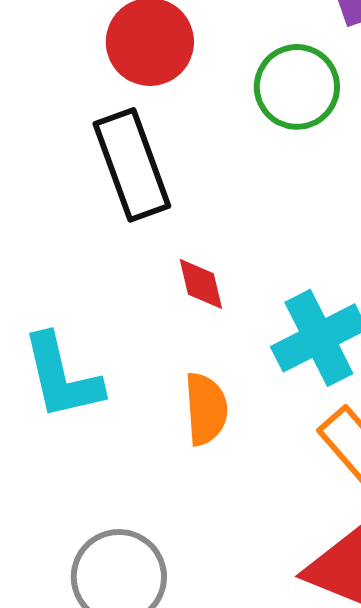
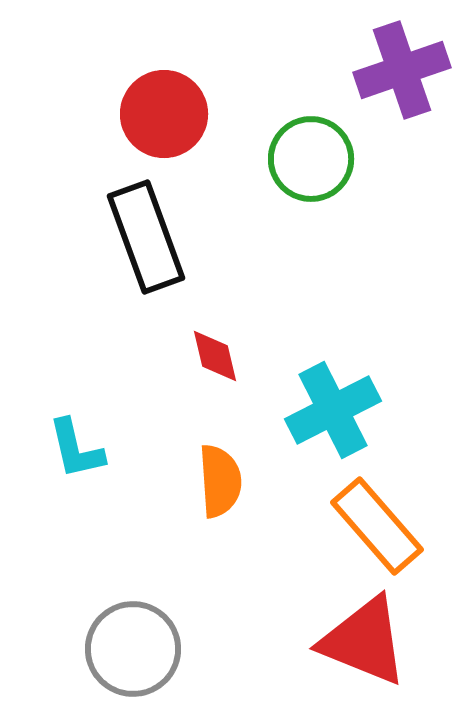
cyan L-shape: (62, 377) -> (76, 449), size x0.7

